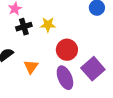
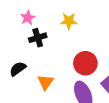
yellow star: (48, 25) -> (69, 21), moved

